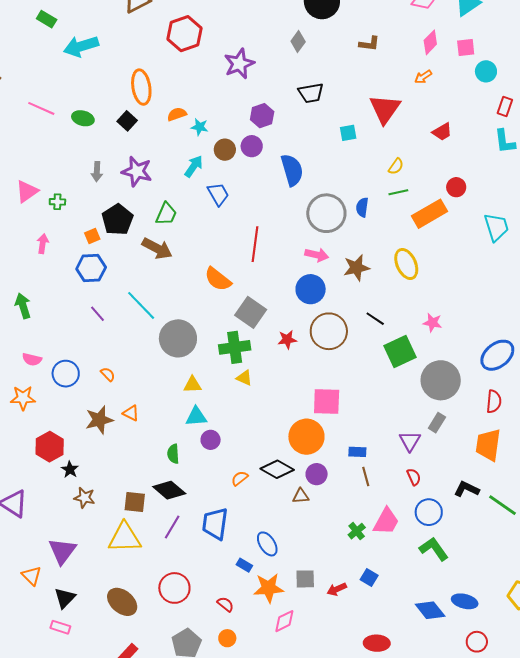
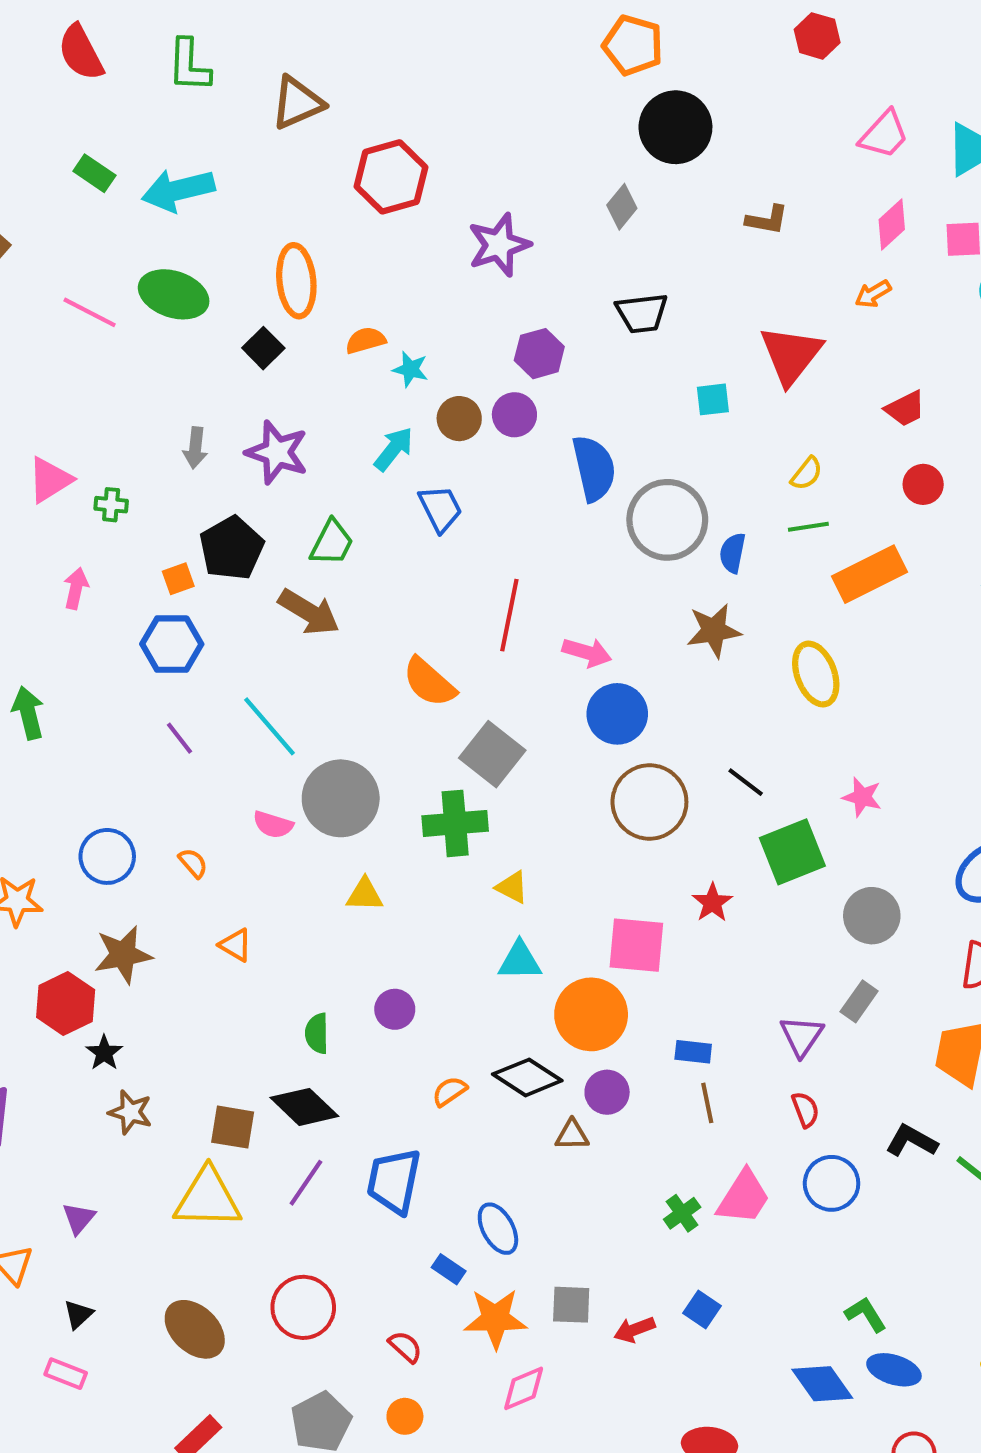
green rectangle: (47, 19) -> (94, 173), moved
green ellipse: (83, 118) -> (174, 294), moved, size x1.5
red circle: (456, 187) -> (923, 484), moved
gray circle: (326, 213) -> (667, 520), moved
pink arrow: (317, 255) -> (587, 652), moved
brown star: (356, 268) -> (714, 631), moved
red star: (287, 340) -> (712, 903), moved, turned -30
pink semicircle: (32, 359) -> (273, 825), moved
yellow triangle: (244, 378) -> (512, 887), moved
gray circle: (441, 380) -> (872, 916), size x0.7
cyan triangle: (196, 417) -> (520, 961), moved
brown star: (99, 420) -> (123, 955), moved
green L-shape: (434, 549) -> (866, 1314), moved, size x0.7
purple triangle: (62, 551) -> (79, 1218), size x0.6
black triangle: (65, 598) -> (78, 1314), size x0.7

